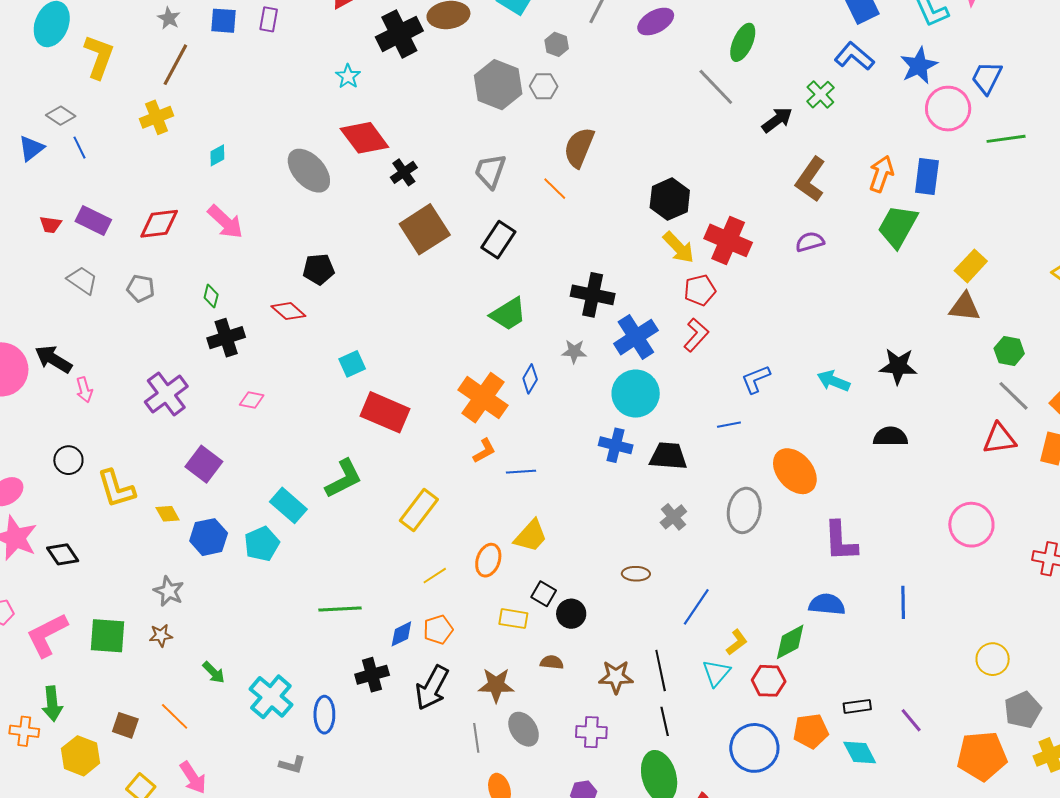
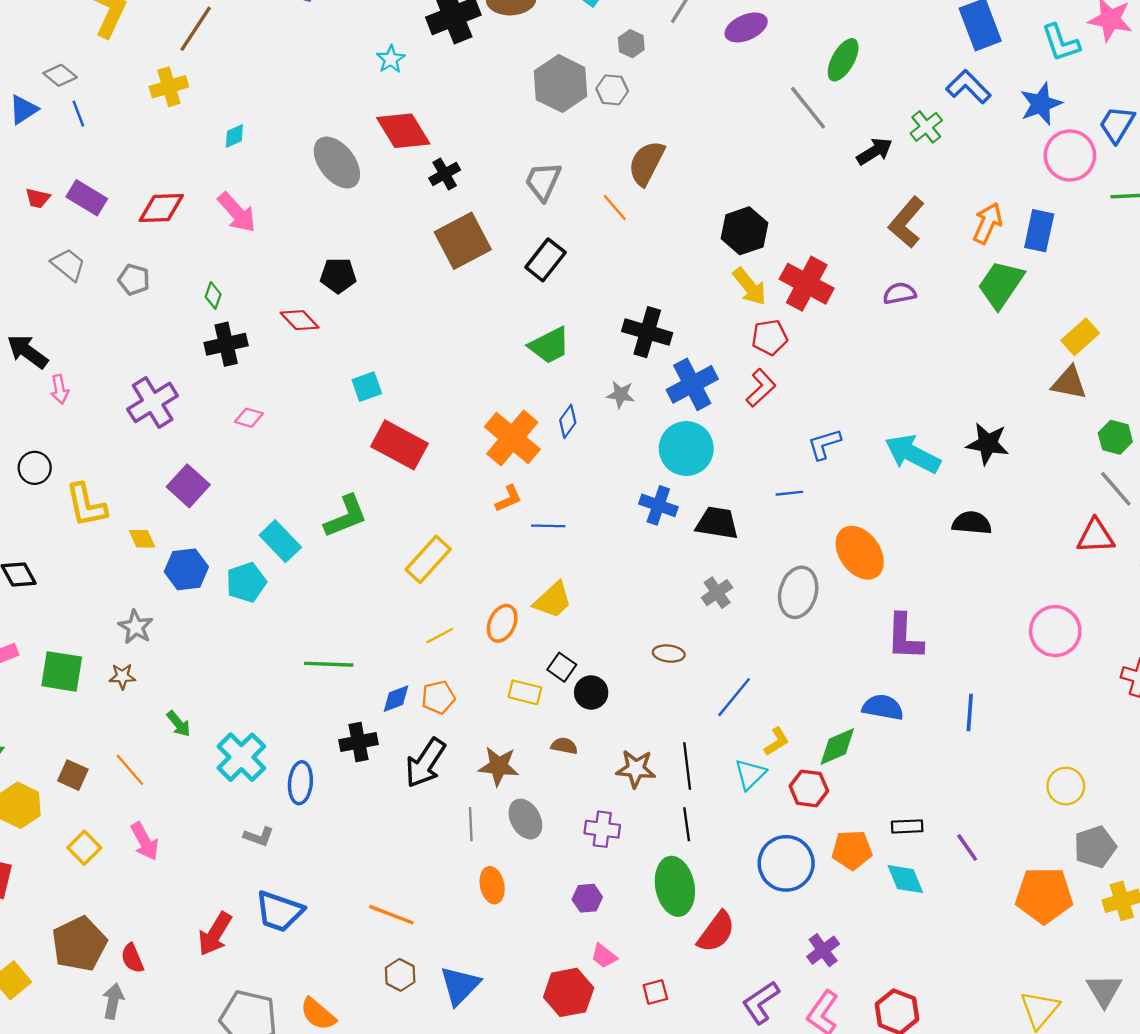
cyan arrow: (833, 381) -> (913, 454), size x1.5

